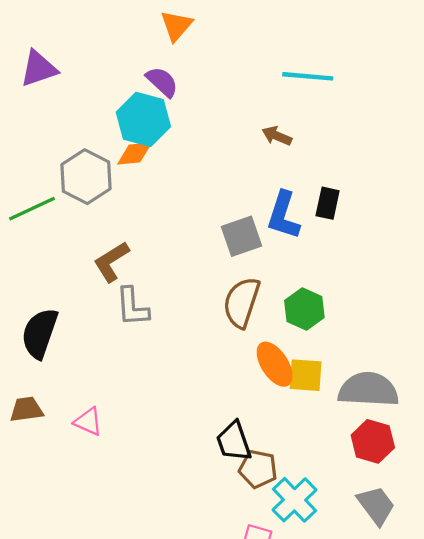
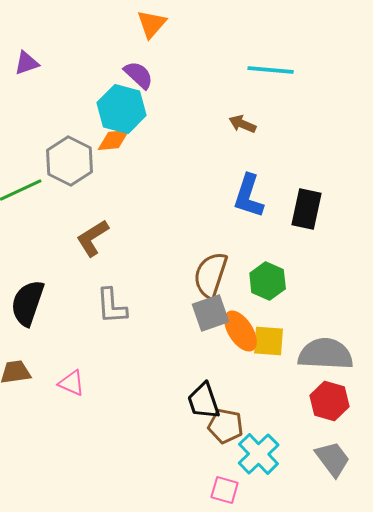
purple triangle: (39, 69) -> (27, 63), size x0.7
black rectangle: (328, 203) -> (307, 209), moved, size x1.4
gray square: (242, 236) -> (211, 313), moved
gray L-shape: (132, 307) -> (112, 306), moved

